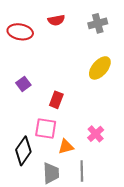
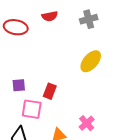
purple square: (23, 84) -> (19, 85), moved, turned 32
pink square: (46, 129) -> (32, 109), moved

